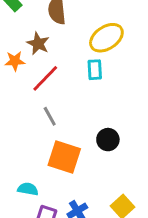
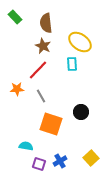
yellow ellipse: (106, 38) -> (80, 42), turned 70
brown star: (38, 44) -> (43, 46), moved
orange star: (15, 61) -> (17, 89), moved

